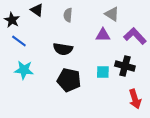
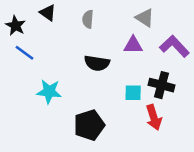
black semicircle: (63, 49) -> (97, 63), moved
cyan star: (24, 70) -> (49, 92), moved
black pentagon: (69, 80) -> (89, 125), moved, turned -30
red arrow: (135, 99) -> (154, 117), moved

